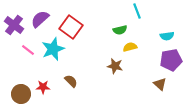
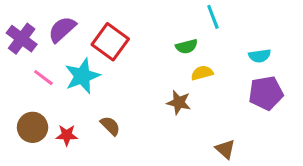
brown triangle: (160, 84) -> (225, 149), moved
brown circle: (21, 94) -> (33, 127), moved

